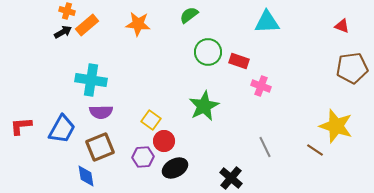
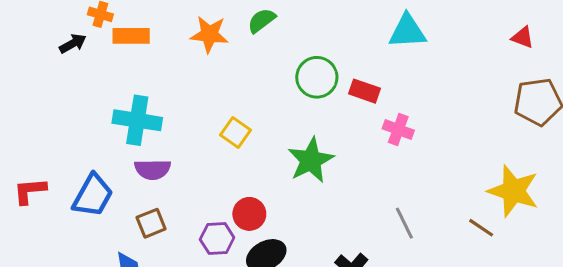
green semicircle: (189, 15) -> (262, 21), moved
orange rectangle: (87, 25) -> (131, 36), turned 40
black arrow: (63, 32) -> (73, 44), moved
yellow square: (151, 120) -> (236, 133), moved
brown square: (100, 147) -> (151, 223), size x0.7

